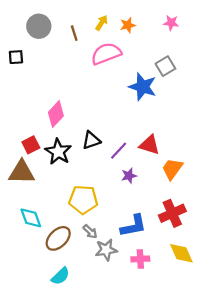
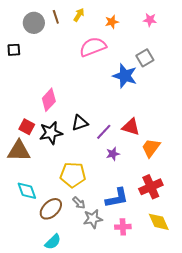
yellow arrow: (102, 23) -> (79, 15), moved
brown line: (74, 33) -> (56, 17), moved
red square: (31, 145) -> (27, 127), turned -35
black star: (58, 152) -> (51, 133), turned 30

